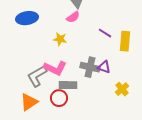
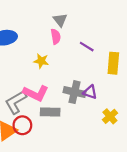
pink semicircle: (73, 17) -> (56, 37), turned -64
purple line: (105, 33) -> (87, 47), moved
red circle: (59, 98) -> (22, 125), moved

